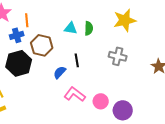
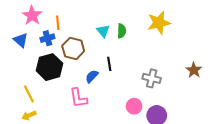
cyan triangle: (71, 28) -> (103, 31), turned 40
gray cross: (118, 56) -> (152, 78), moved
pink L-shape: (75, 94) -> (78, 98), moved, turned -135

